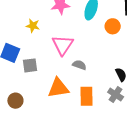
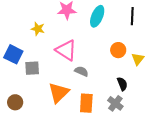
orange circle: (113, 26) -> (118, 50), moved
pink triangle: (63, 45) -> (66, 50), turned -35
orange triangle: (58, 88) -> (59, 93), turned -40

